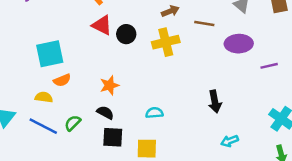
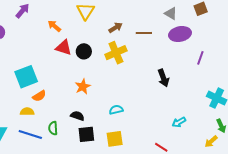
purple ellipse: (239, 44) -> (180, 34), moved
purple line: (269, 66) -> (200, 58), turned -48
orange star: (109, 85) -> (83, 87), moved
black arrow: (215, 102) -> (163, 78), moved
green semicircle: (73, 123) -> (53, 128), turned -40

